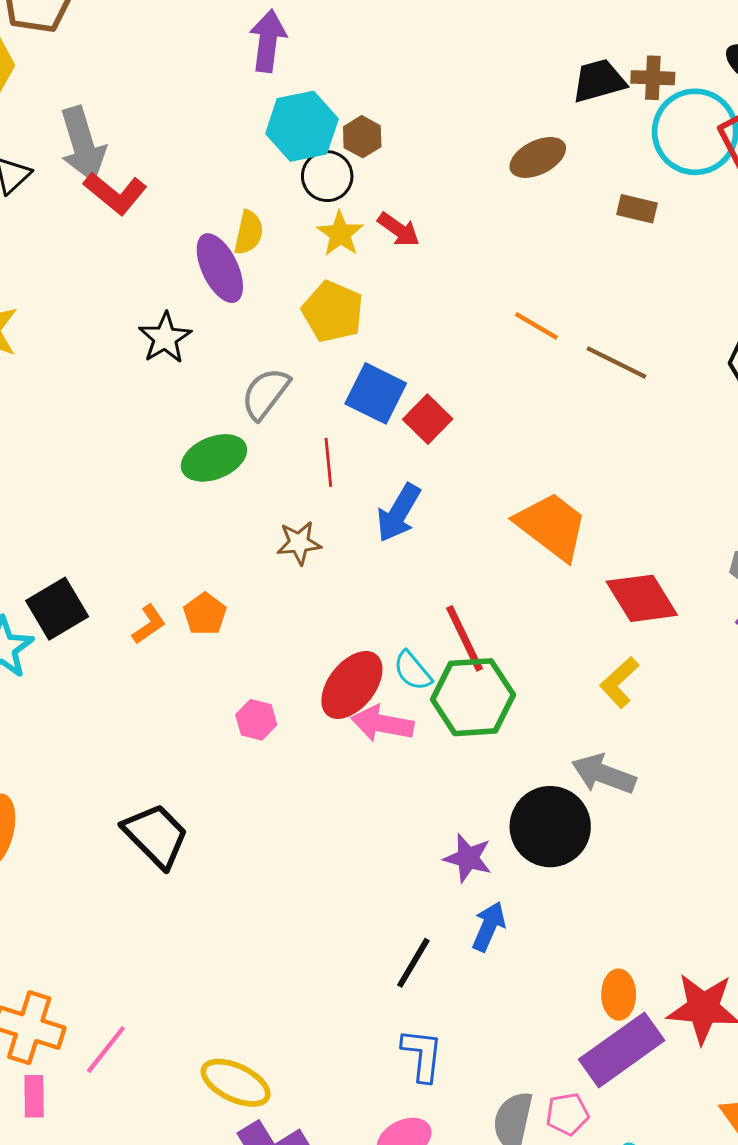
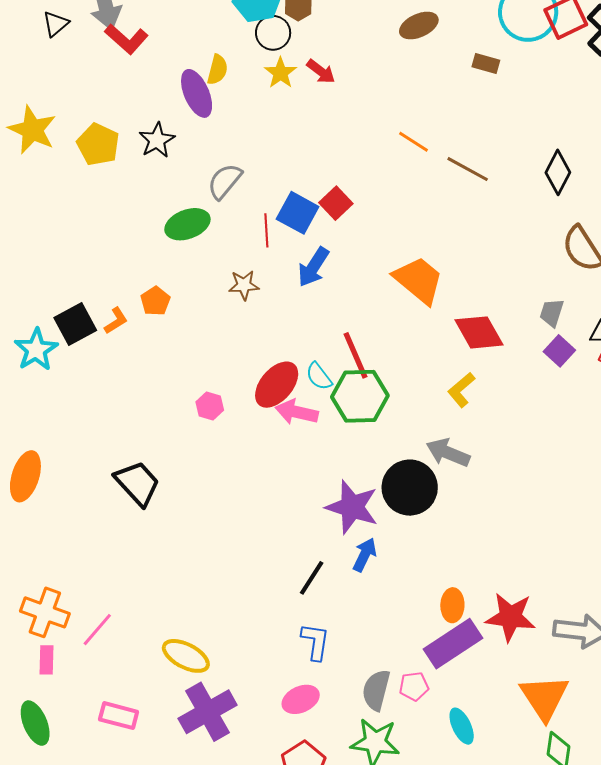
yellow pentagon: (333, 312) -> (98, 144), moved
blue square: (376, 393) -> (298, 213), moved
orange pentagon: (205, 614) -> (155, 301), moved
orange L-shape: (149, 624) -> (116, 321), moved
purple star: (468, 858) -> (352, 507), size x1.6

